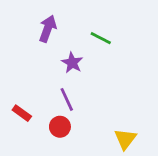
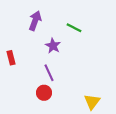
red rectangle: (22, 113) -> (11, 58), moved, turned 40

